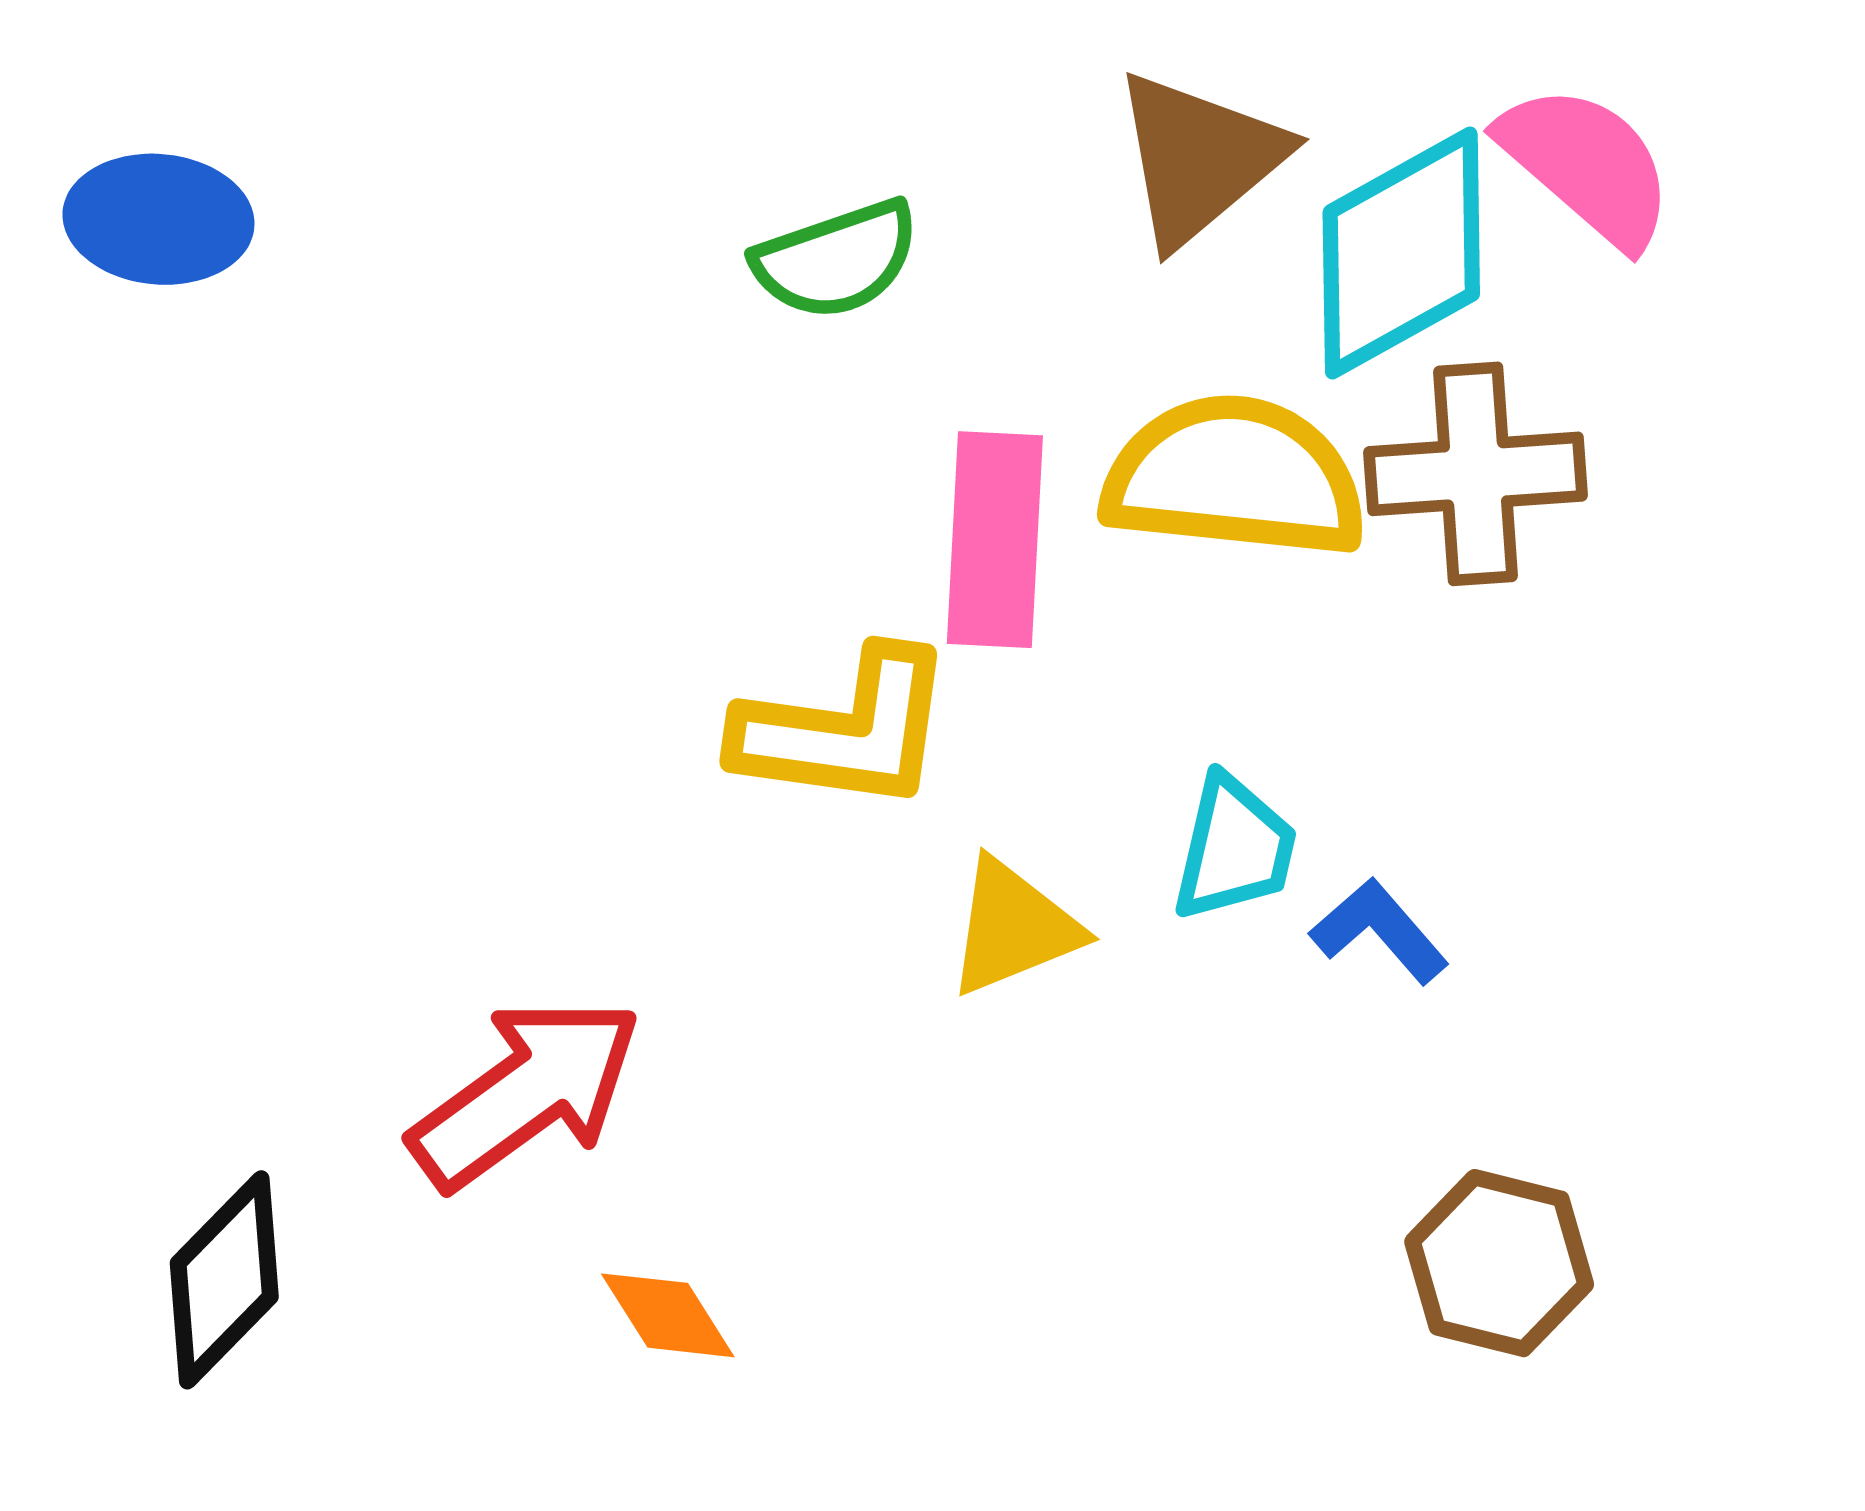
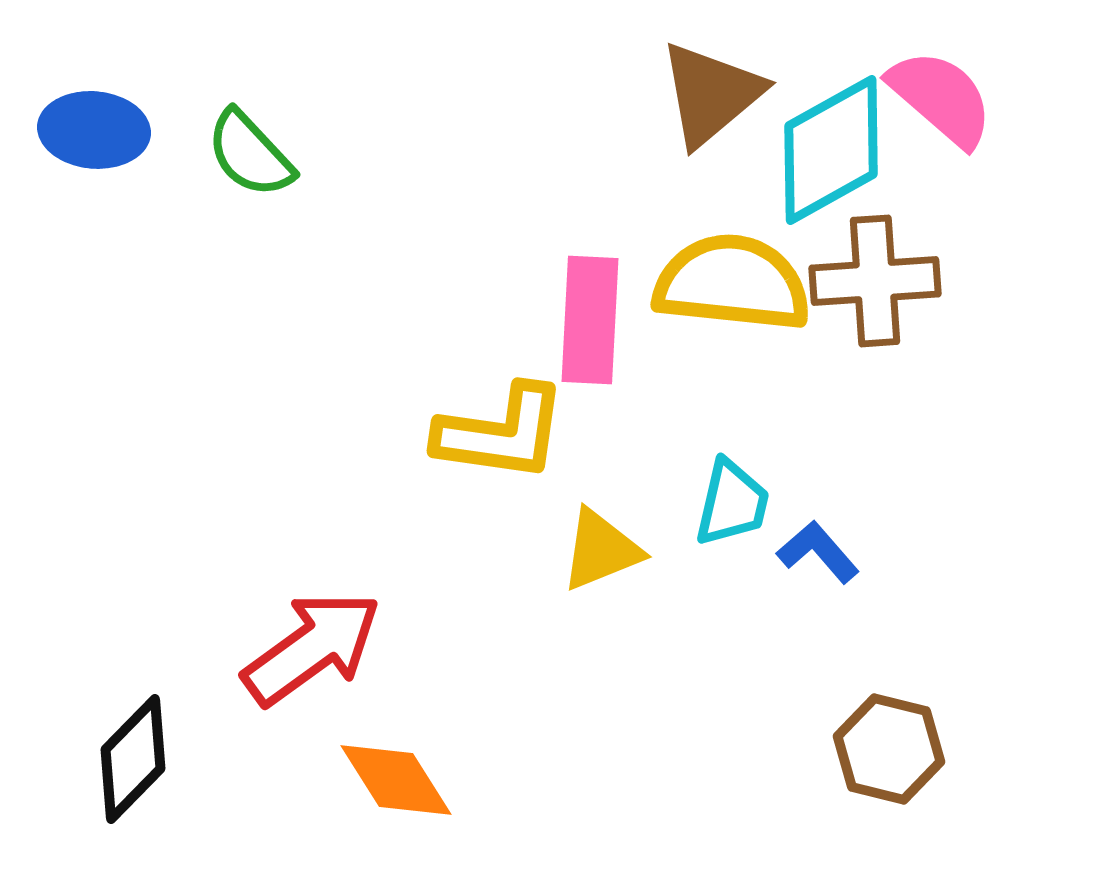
green semicircle: (836, 260) -> (250, 154), moved, turned 66
orange diamond: (668, 1315) -> (396, 780), size x1.4

